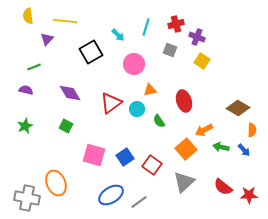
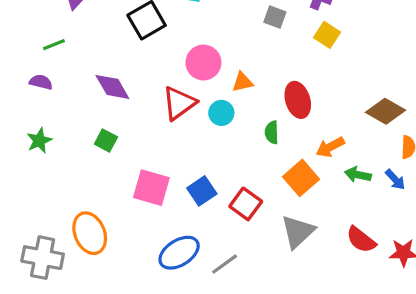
pink circle: (134, 64) -> (203, 63), moved
green semicircle: (159, 121) -> (272, 132), moved, turned 32

